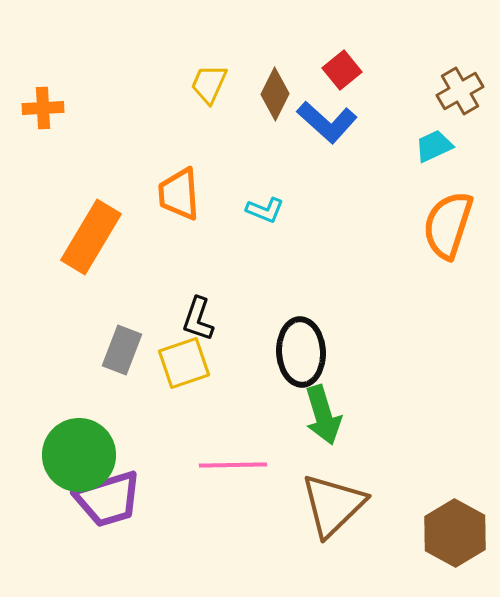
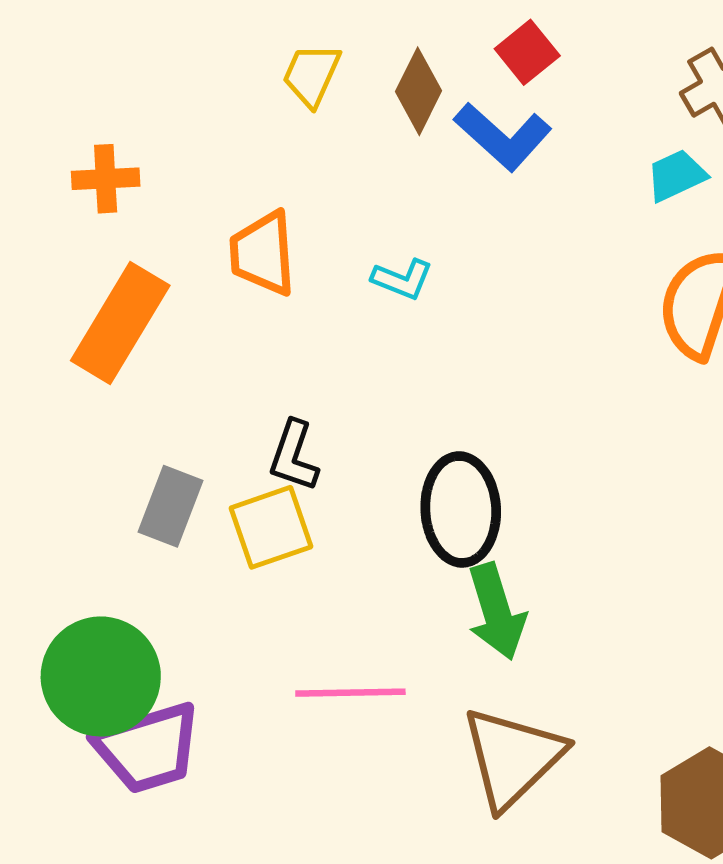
orange cross: (43, 108) -> (106, 179), moved

